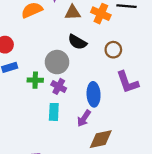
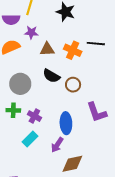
brown circle: (113, 50) -> (73, 85), moved
gray circle: (57, 62) -> (20, 84), moved
cyan rectangle: (54, 112) -> (30, 139), turned 42

